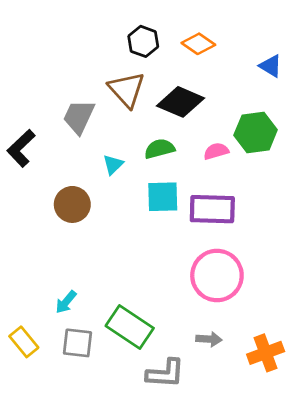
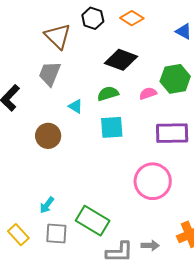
brown triangle: (127, 90) -> (58, 36), moved
cyan triangle: (113, 165) -> (76, 106), turned -42
purple rectangle: (212, 209) -> (172, 133), moved
gray arrow: (209, 339) -> (150, 245), moved

